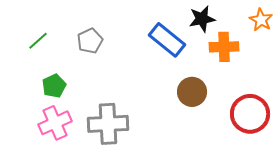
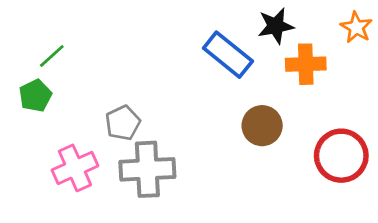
gray pentagon: (90, 41) -> (123, 123), moved
green pentagon: (54, 86) -> (35, 96), moved

